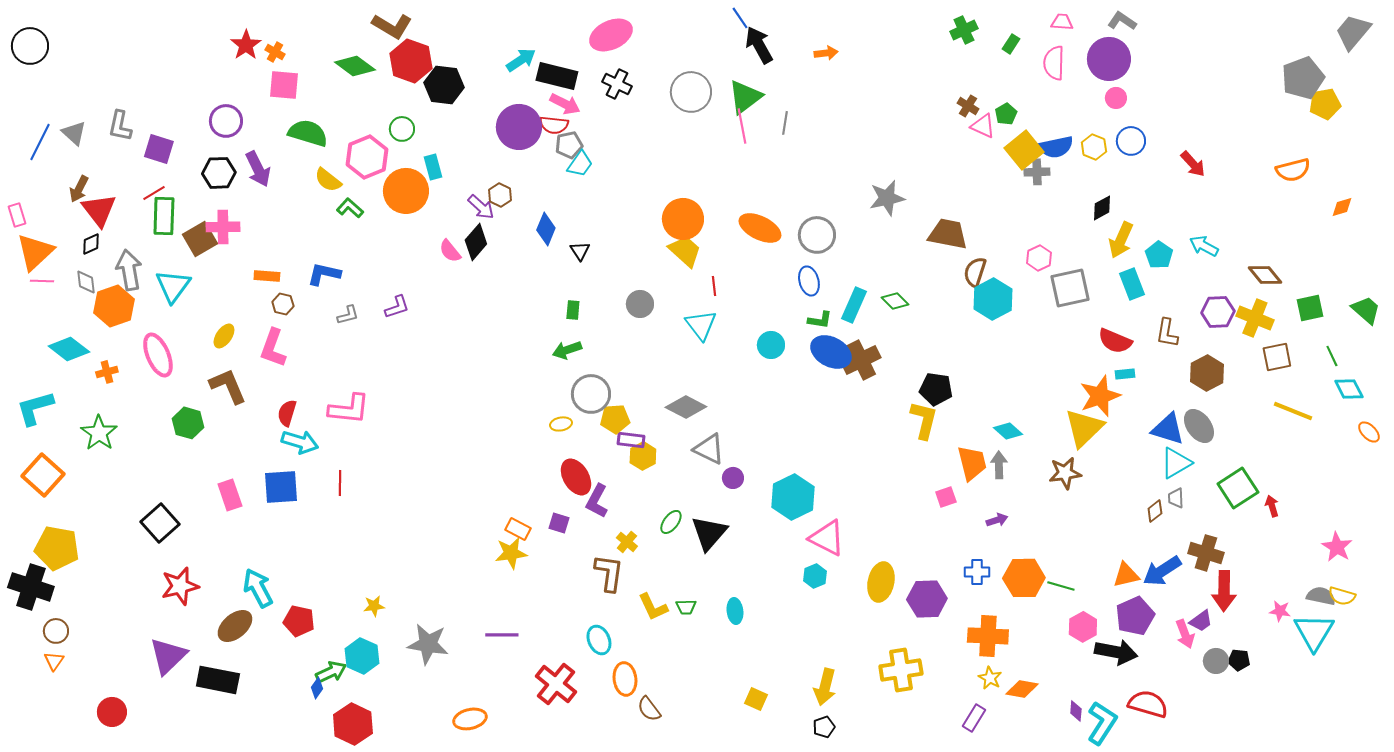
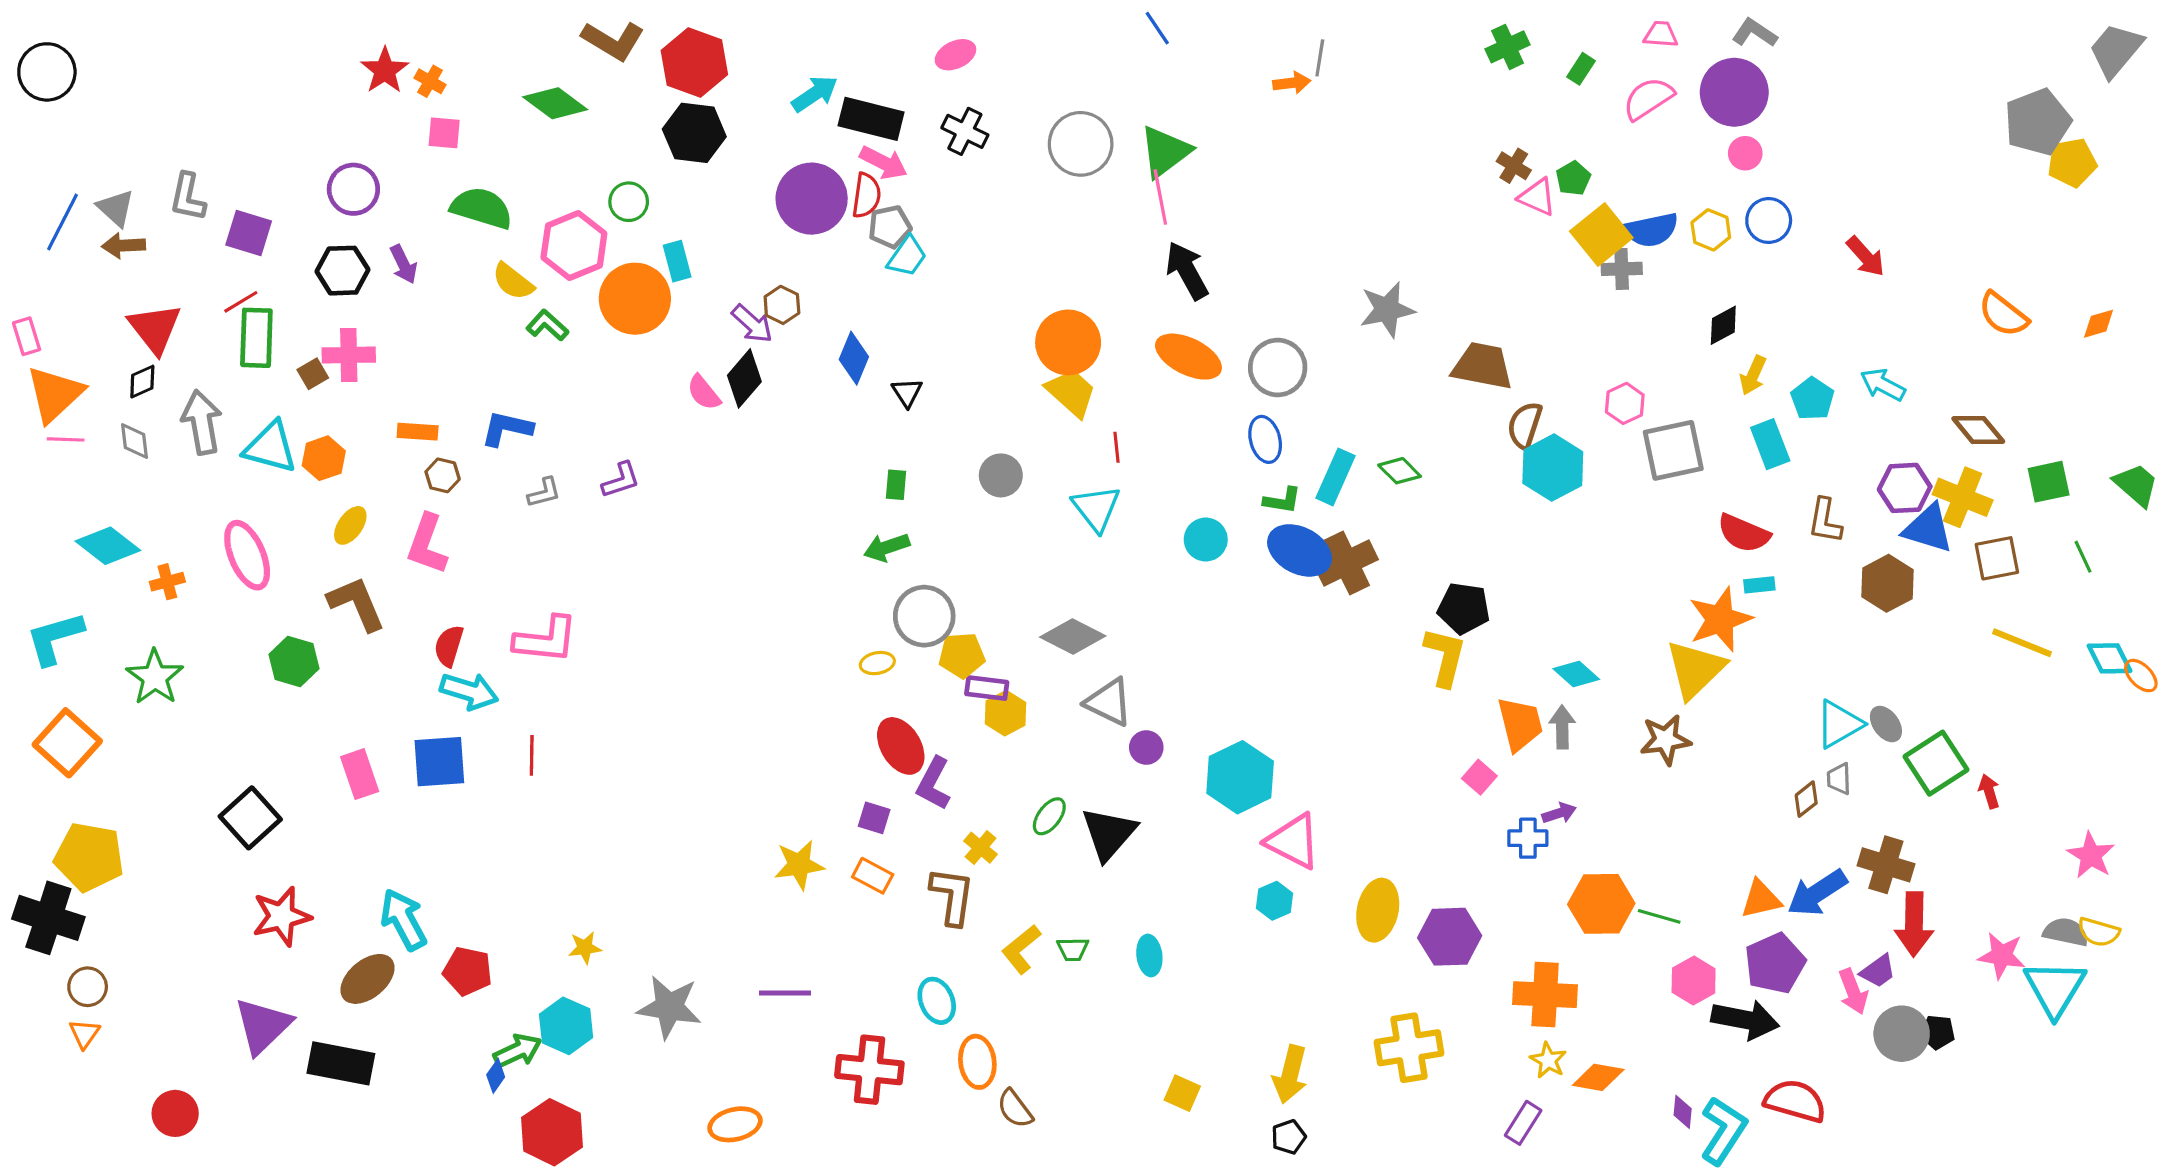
pink ellipse: (611, 35) -> (955, 55), size x0.6
black arrow: (759, 45) -> (1187, 271), moved
red hexagon: (411, 61) -> (694, 63), moved
pink semicircle: (1054, 63) -> (1648, 99), turned 56
pink square: (284, 85) -> (444, 133), size x0.7
gray line: (785, 123) -> (1320, 58), moved
red semicircle: (554, 125) -> (866, 195), turned -88
purple arrow: (258, 169) -> (403, 264), size x0.7
orange semicircle: (1293, 170) -> (2003, 314), moved, turned 52
brown arrow: (79, 189) -> (124, 246), moved, turned 60
brown square: (200, 239) -> (313, 374), size x0.6
yellow arrow: (1121, 240) -> (1753, 375), size x0.7
cyan triangle: (173, 286) -> (271, 447), turned -51
orange hexagon: (114, 306) -> (324, 458), moved, size x0.7
cyan diamond: (1349, 389) -> (2110, 658), moved
gray ellipse: (1199, 426) -> (1886, 724), moved, size x0.7
blue triangle: (1168, 429) -> (1928, 529), moved
pink square: (946, 497) -> (1479, 777), turned -30
orange rectangle: (518, 529) -> (873, 876), moved
blue cross: (977, 572) -> (1528, 838), moved
yellow L-shape: (653, 607) -> (1021, 949), turned 76
pink star: (1280, 611) -> (2002, 955), size x1.4
gray circle: (1216, 661) -> (1902, 1034), size x1.4
red cross: (556, 684) -> (869, 1070), turned -33

